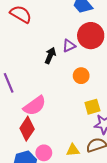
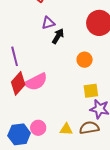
purple triangle: (69, 46) -> (48, 23), moved
red diamond: (27, 129) -> (18, 83), moved

